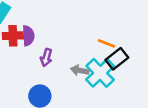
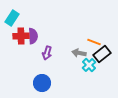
gray arrow: (80, 70) -> (79, 53), moved
cyan cross: (100, 73) -> (89, 65), size x0.6

